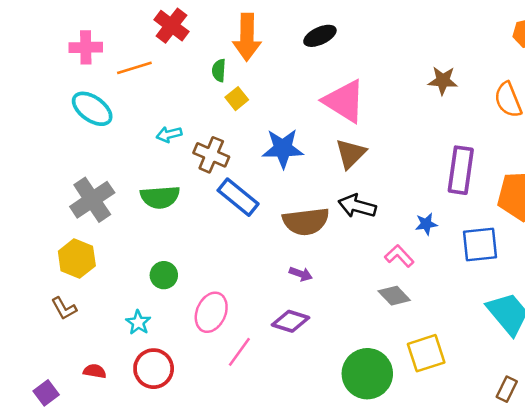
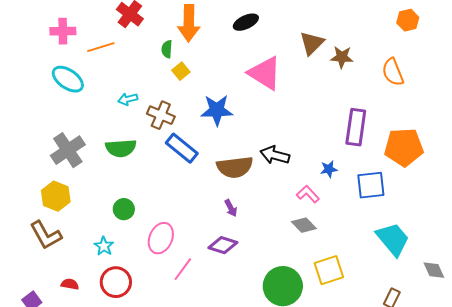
brown triangle: (351, 154) -> (312, 43), moved
purple arrow: (301, 274) -> (231, 208), turned 42
brown L-shape: (64, 308) -> (46, 235), size x1.6

